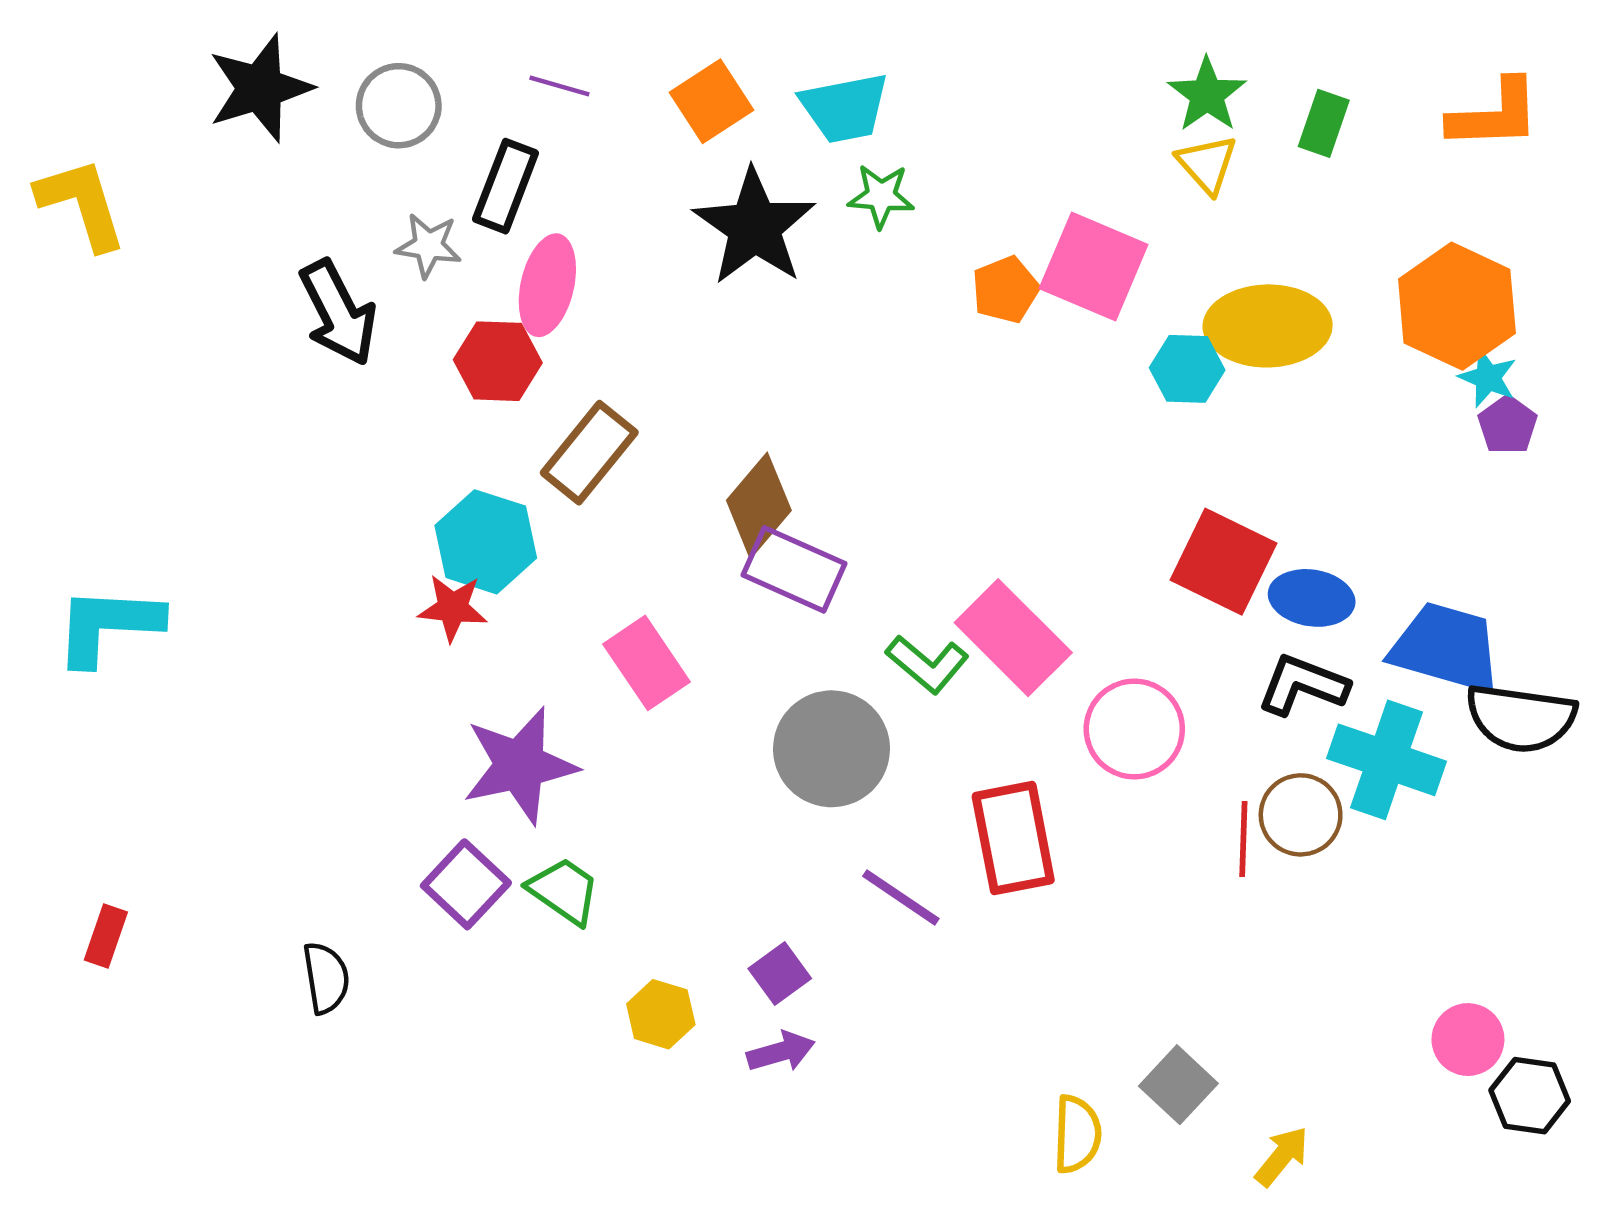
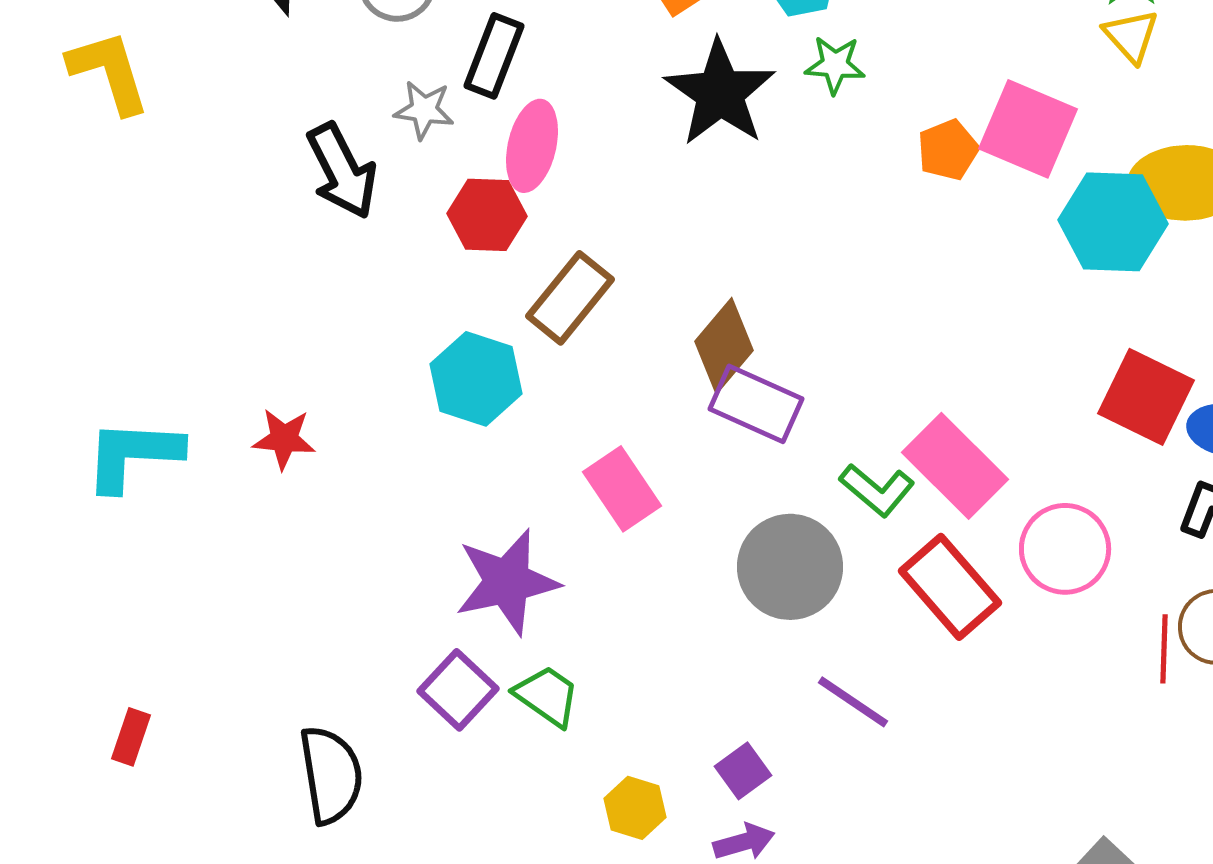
cyan hexagon: (1187, 369) -> (1113, 222), size x1.6
red star: (453, 608) -> (284, 439), moved
red rectangle: (1013, 838) -> (950, 587), moved, turned -30
black semicircle: (326, 978) -> (331, 775), size x1.5

